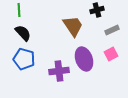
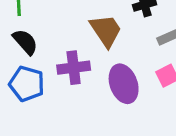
purple cross: (59, 71) -> (74, 68), moved

